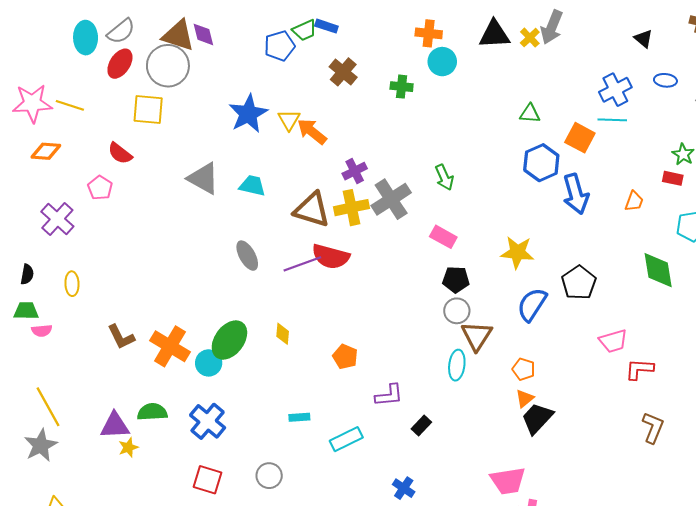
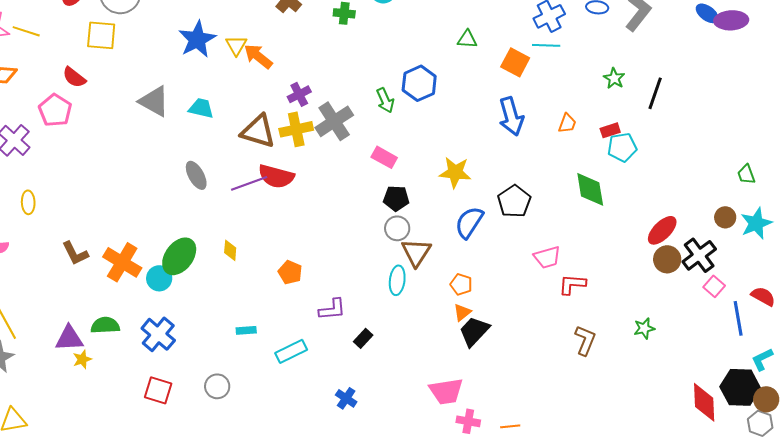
blue hexagon: (541, 163) -> (419, 83), moved
red rectangle: (673, 178) -> (610, 130), moved, turned -30
pink pentagon: (100, 188) -> (55, 110), size x1.4

